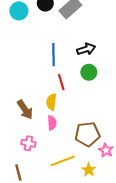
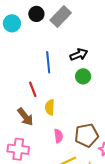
red line: (61, 82) -> (33, 89), moved
pink semicircle: (52, 123) -> (58, 136), moved
pink cross: (28, 143) -> (18, 149), moved, size x1.5

